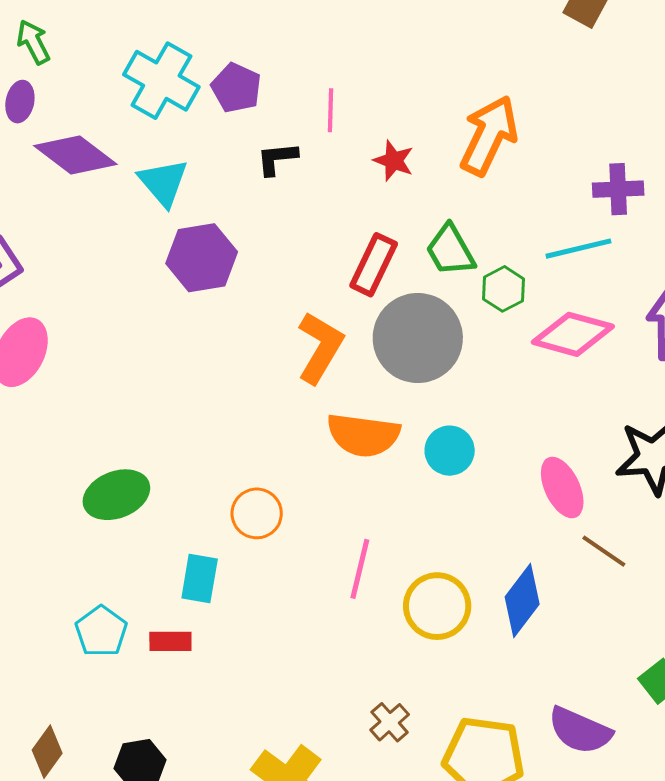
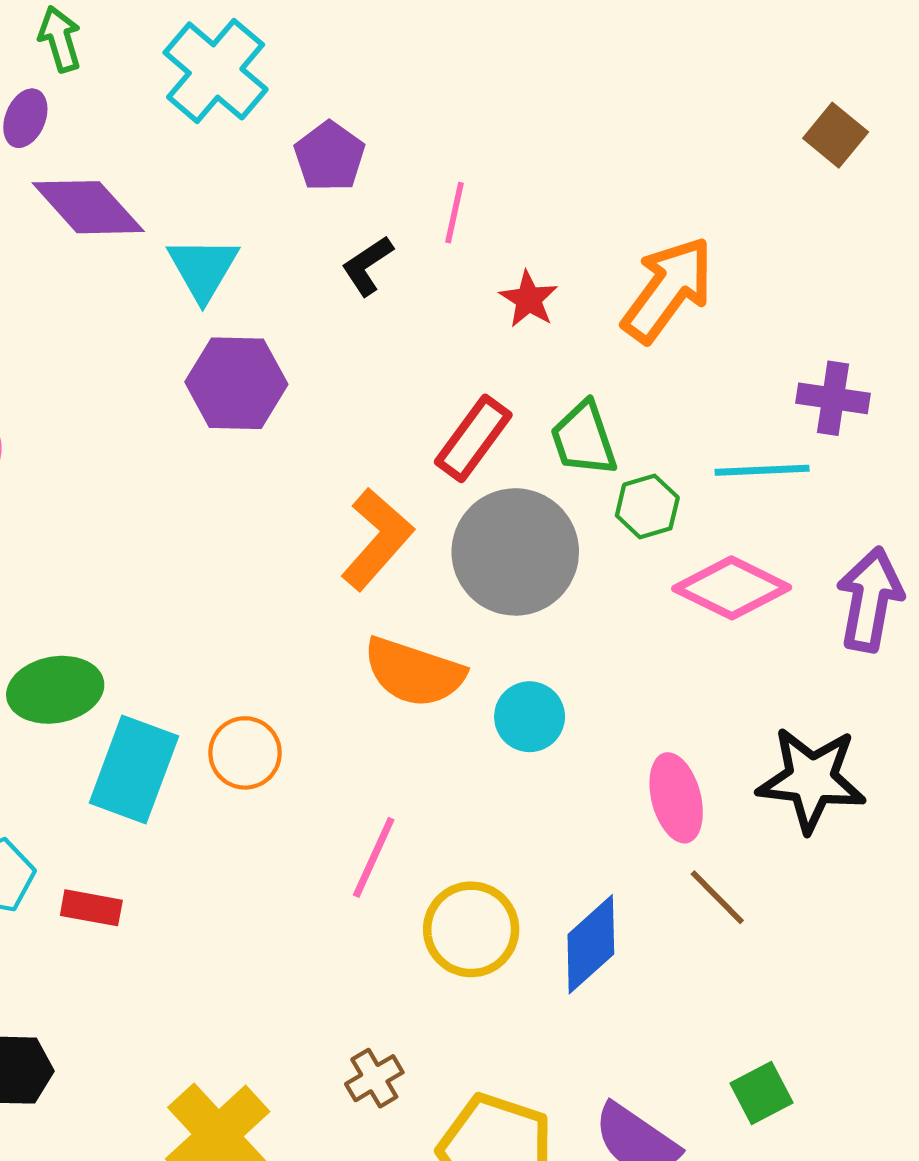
cyan cross: (161, 81) -> (216, 71), moved
black L-shape: (277, 159) -> (367, 266), turned -39
cyan rectangle: (200, 578) -> (134, 769), moved, size x1.5

